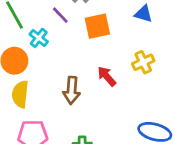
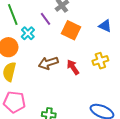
orange square: (97, 26) -> (71, 30), turned 30
brown arrow: (72, 90) -> (48, 63), moved, turned 60

